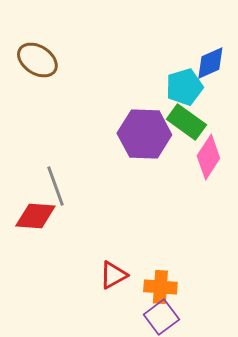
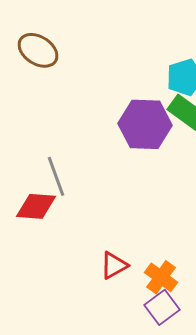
orange cross: (160, 287) -> (161, 277), turned 32

